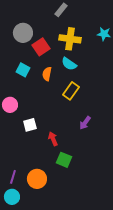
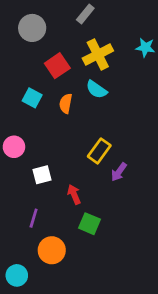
gray circle: (23, 33) -> (32, 28), moved
yellow cross: (70, 39) -> (98, 55), turned -35
yellow rectangle: (71, 91) -> (99, 151), moved
purple line: (13, 177) -> (34, 218), moved

